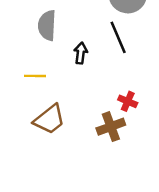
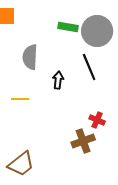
brown trapezoid: (49, 119) -> (21, 164), moved

